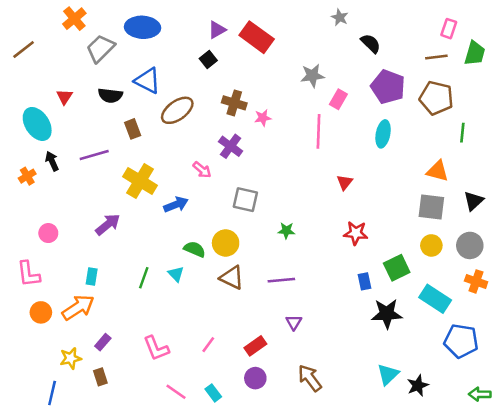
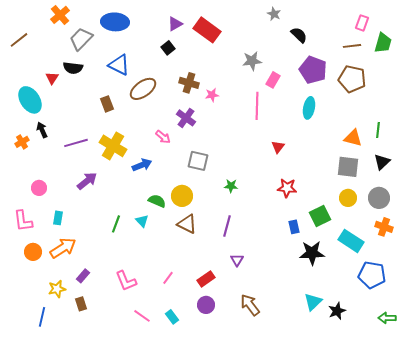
black semicircle: (110, 95) -> (73, 68), moved
green line: (462, 133) -> (378, 130), moved
purple line: (94, 155) -> (76, 143), moved
cyan rectangle: (92, 276) -> (58, 218), moved
purple line: (281, 280) -> (227, 226), turned -70

